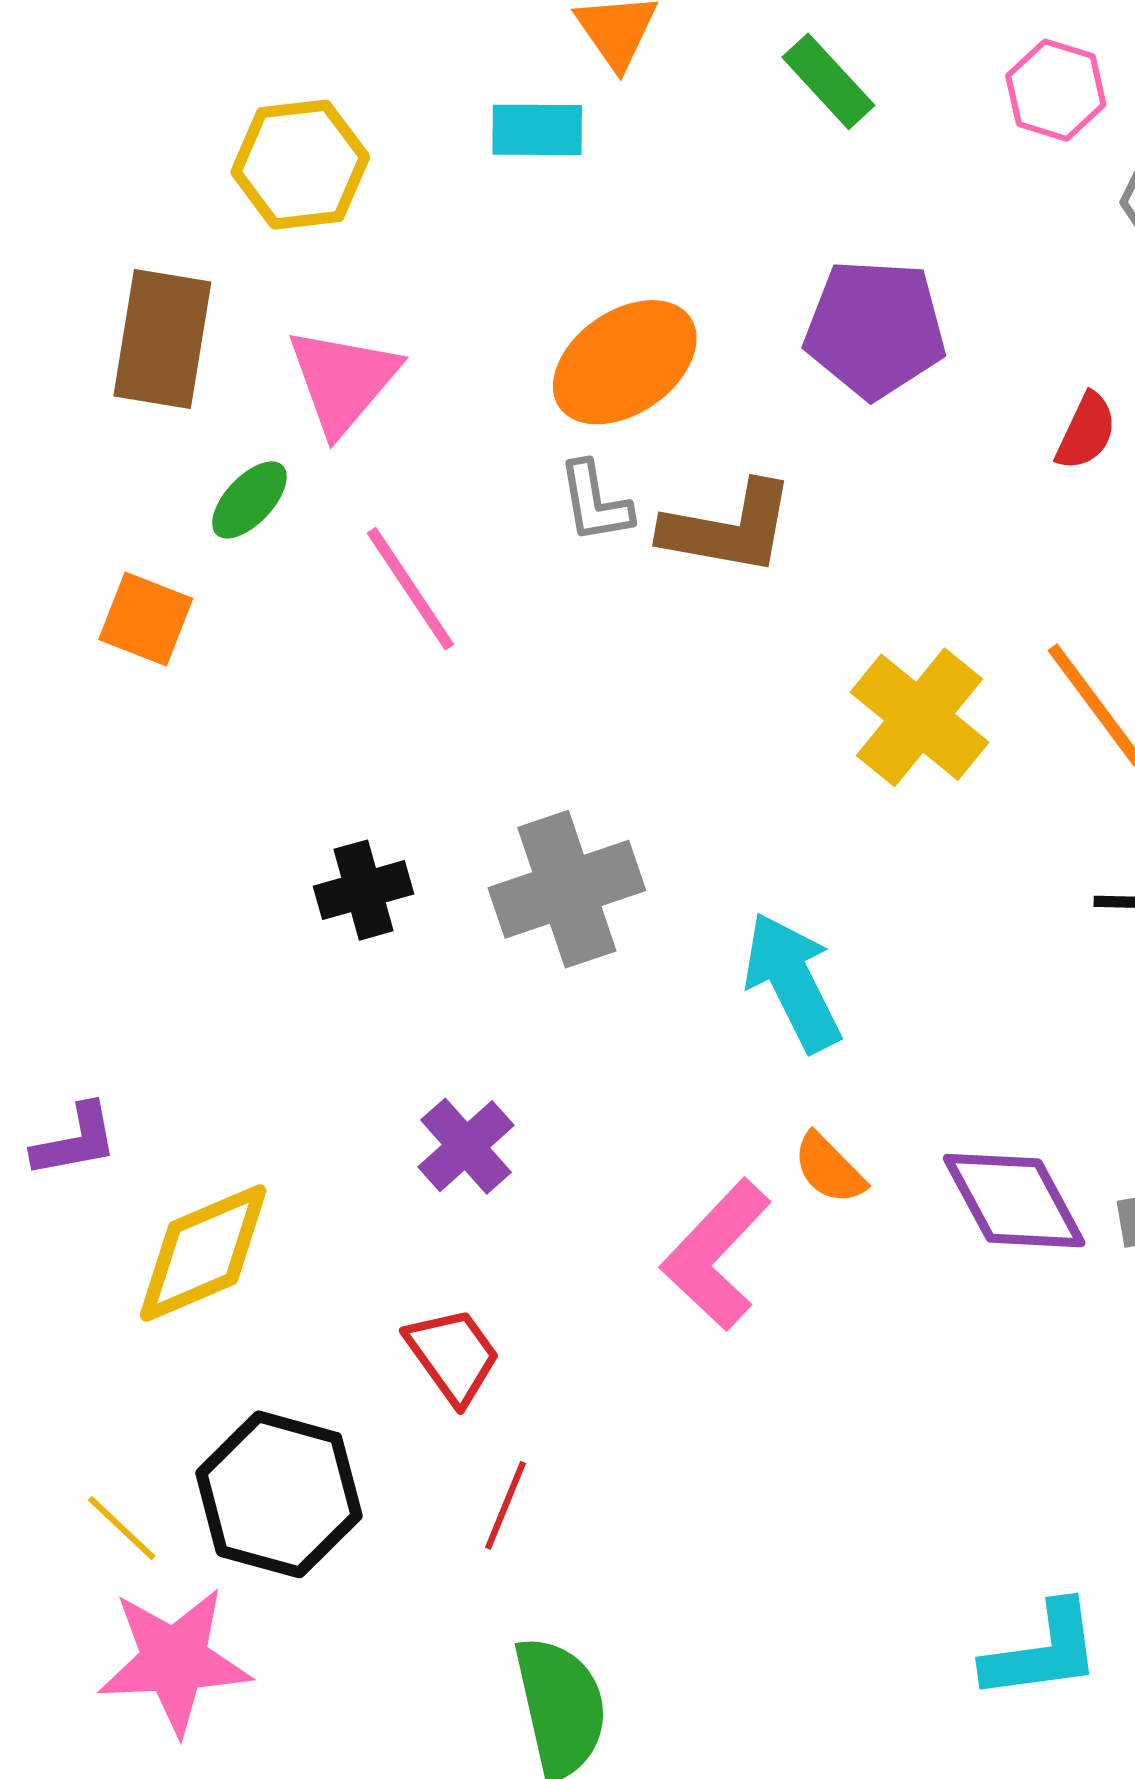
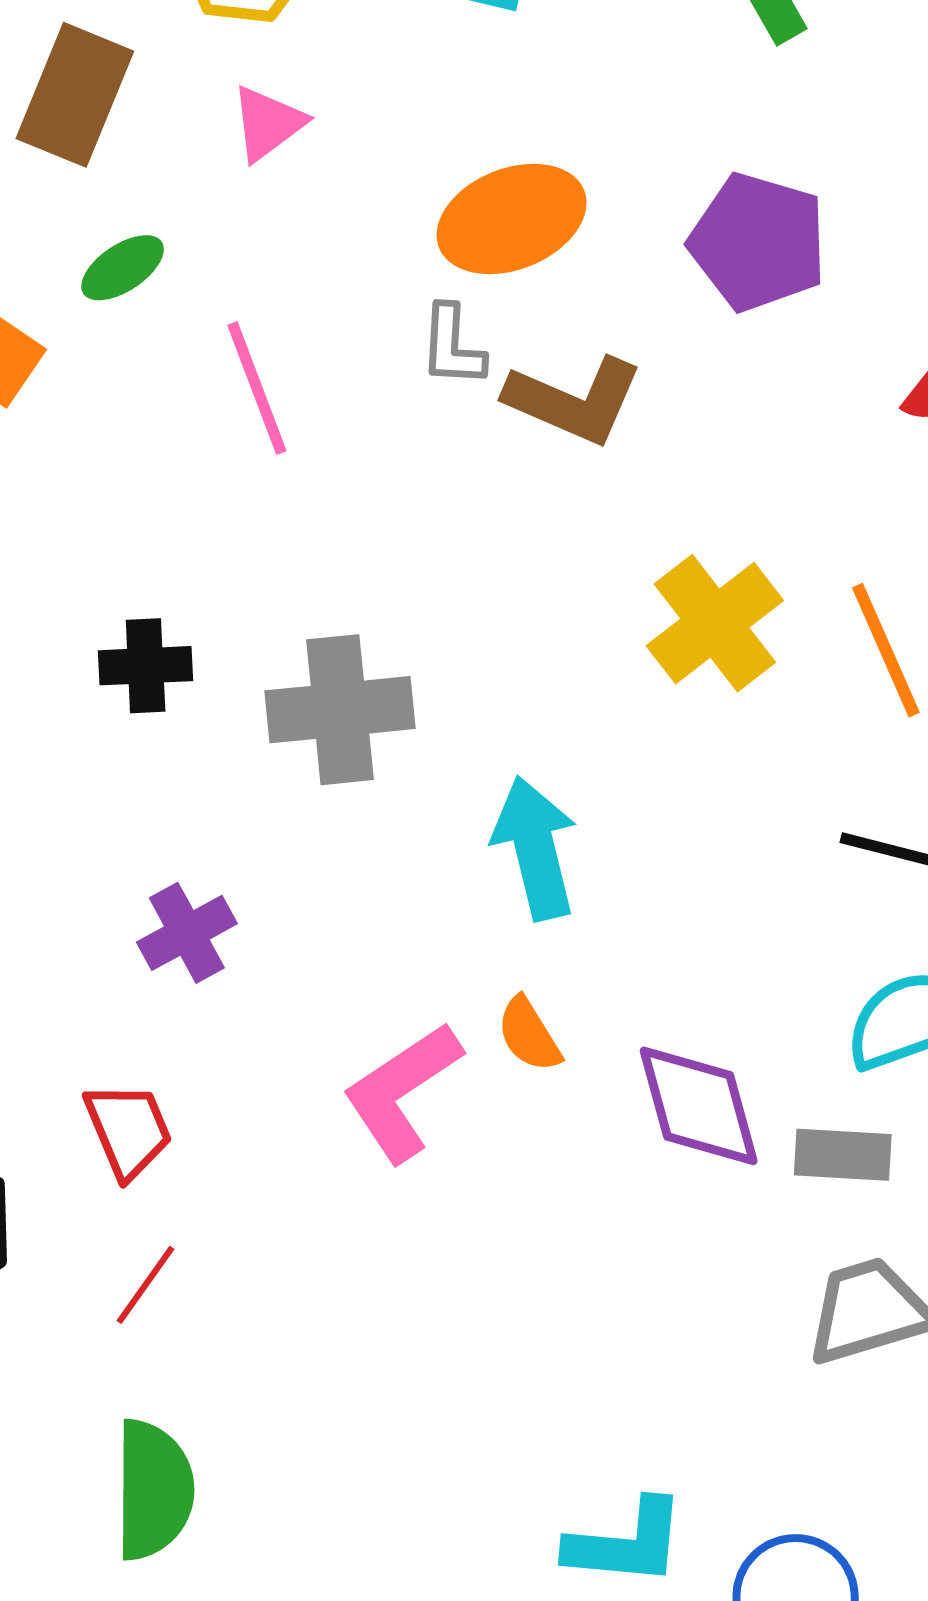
pink triangle: (343, 380) -> (268, 123), moved, size x0.7

